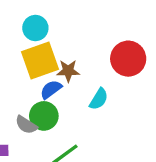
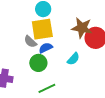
brown star: (68, 71) -> (82, 28), moved, size x1.5
gray semicircle: (26, 125) -> (30, 42), moved

